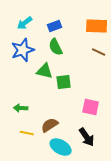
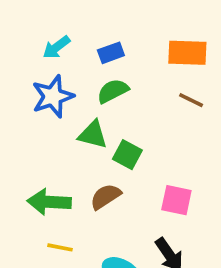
green semicircle: (56, 47) -> (113, 91), turned 90
green square: (64, 82) -> (127, 155), turned 35
green arrow: (21, 108) -> (49, 202), size x1.6
brown semicircle: (50, 125) -> (106, 196), moved

